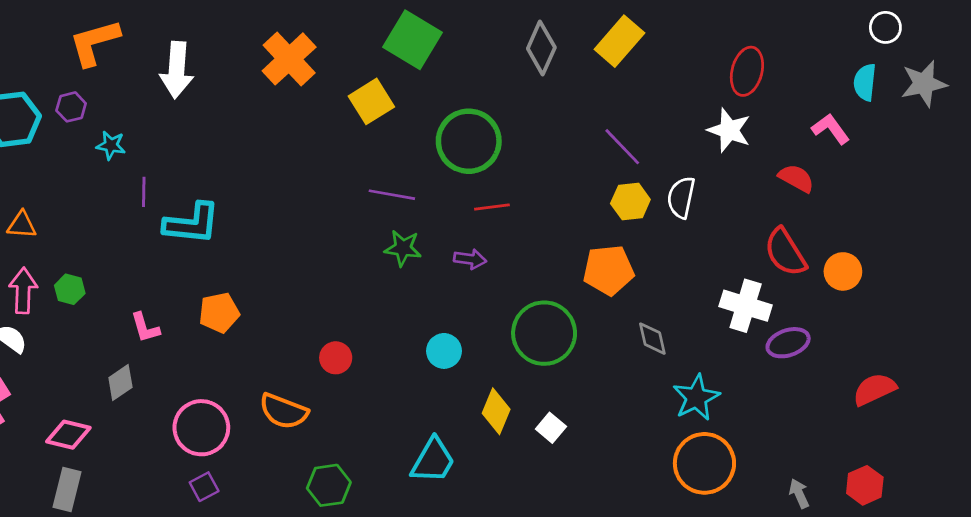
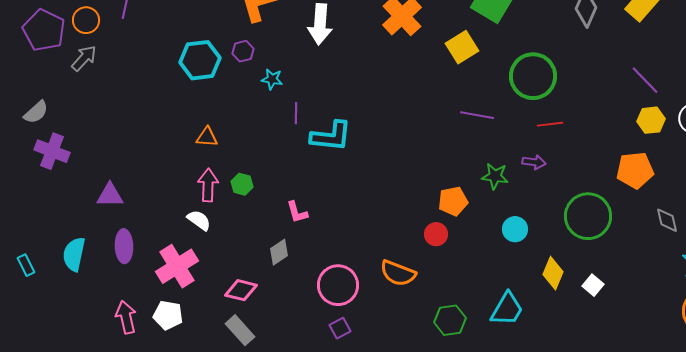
green star: (403, 248) -> (495, 176), moved
orange pentagon: (219, 313) -> (453, 201), moved
green hexagon: (329, 485) -> (450, 320), moved
gray rectangle: (67, 489) -> (240, 330), turned -56

